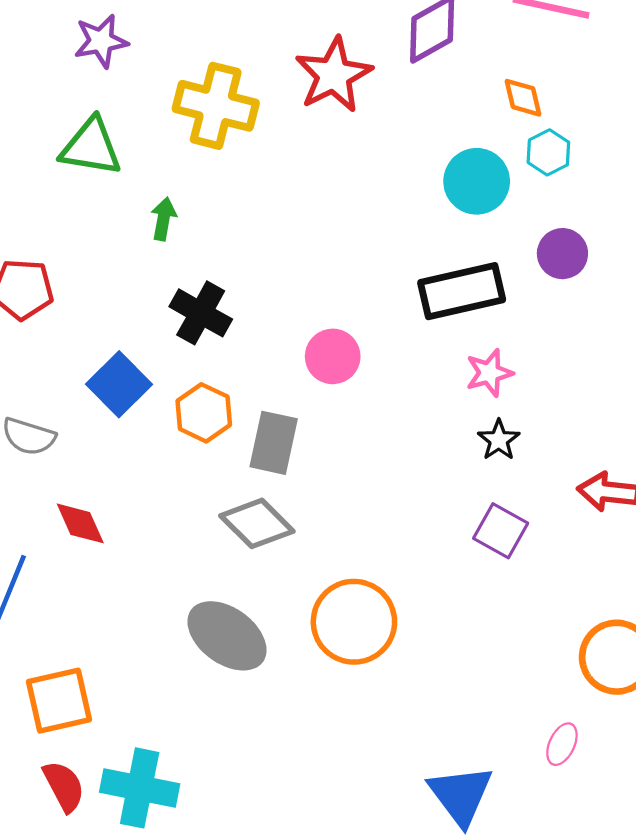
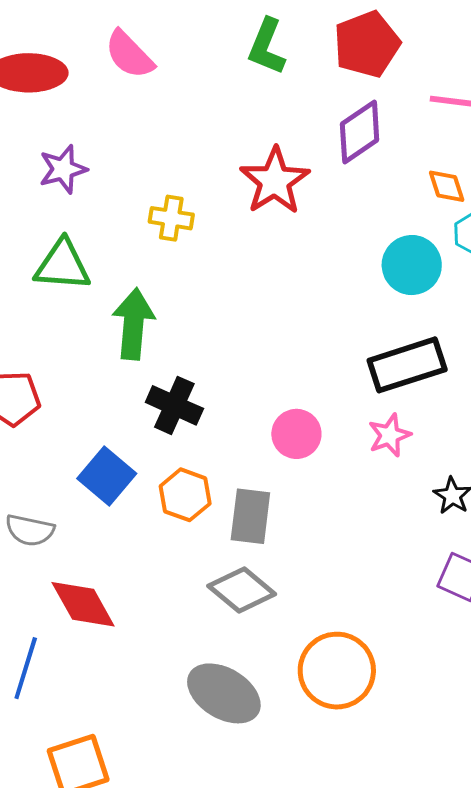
yellow cross: (216, 106) -> (171, 218), size x0.6
green arrow: (163, 219) -> (133, 324), size x1.8
pink star: (489, 373) -> (389, 435), moved
red diamond: (80, 523) -> (83, 604), size x1.4

